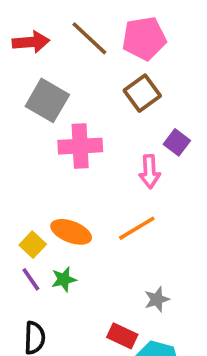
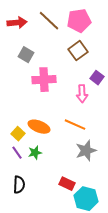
gray square: (47, 100) -> (26, 55), size x0.7
orange line: (137, 228) -> (75, 125), turned 55
gray star: (157, 299) -> (86, 151), moved, size x1.5

